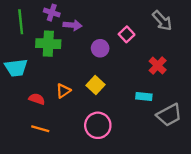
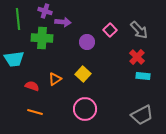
gray arrow: (162, 21) -> (139, 30), moved
cyan rectangle: (144, 97) -> (143, 76), moved
gray trapezoid: (169, 115) -> (142, 115), moved

